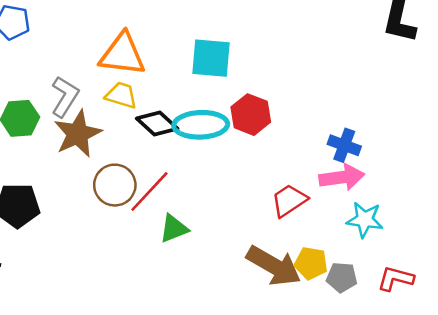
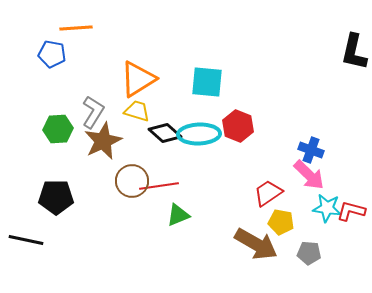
orange triangle: (123, 54) -> (138, 79), turned -39
pink arrow: (342, 177) -> (309, 175), turned 52
red line: (149, 191) -> (159, 186), turned 39
yellow pentagon: (311, 263) -> (281, 222), moved
red L-shape: (396, 279) -> (351, 211), moved

